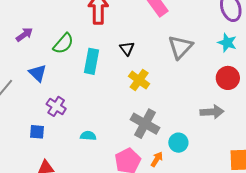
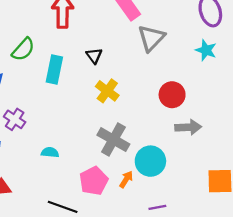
gray triangle: (180, 47) -> (151, 38), moved
red circle: (228, 78) -> (172, 95), moved
cyan circle: (178, 143) -> (150, 161), size x1.4

